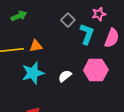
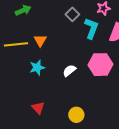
orange triangle: (36, 46) -> (40, 40), turned -48
cyan star: (33, 73) -> (37, 68), size x0.7

